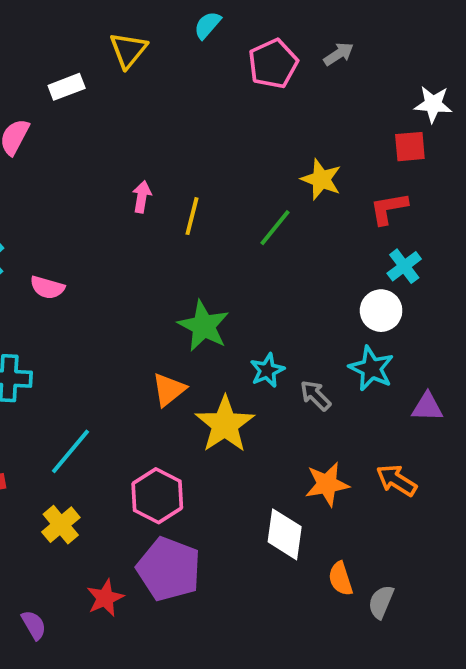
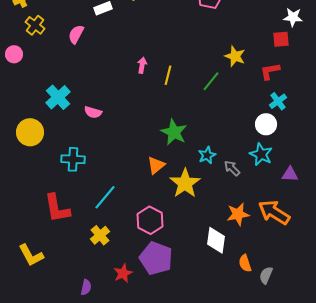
orange arrow: (396, 480) -> (274, 212), size x1.5
purple semicircle: (34, 625) -> (86, 287), turned 42

